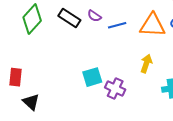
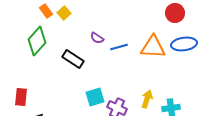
black rectangle: (69, 18) -> (73, 59), moved
yellow arrow: (146, 64) -> (147, 99), moved

